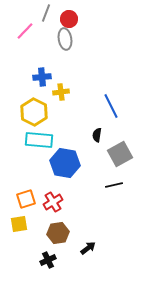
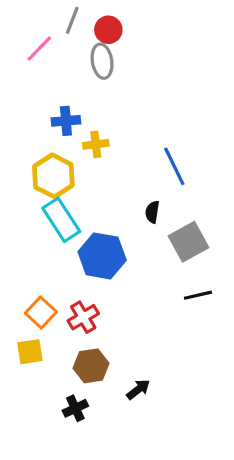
cyan rectangle: (39, 140) -> (61, 220), turned 52
black line: (114, 185) -> (198, 295), moved
orange square: (26, 199) -> (41, 312), turned -30

